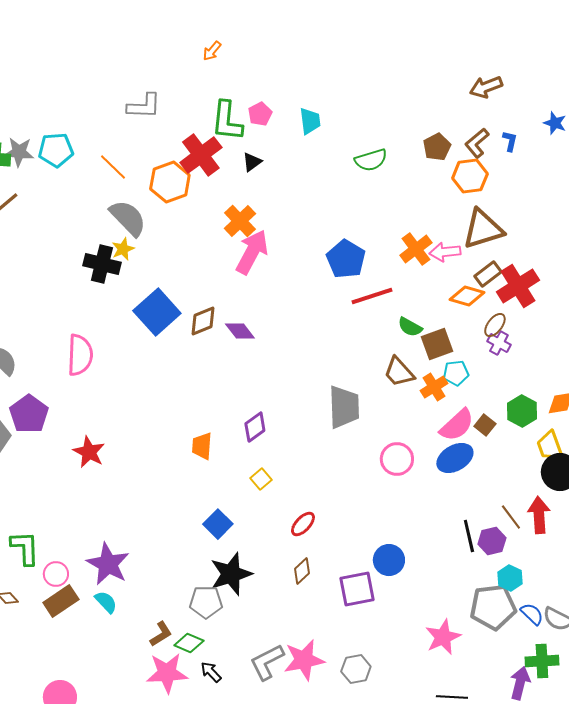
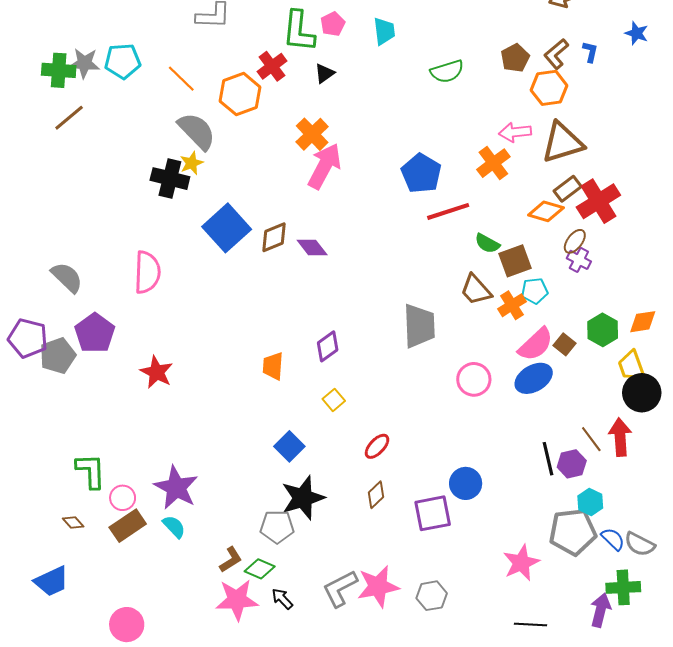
red cross: (201, 155) -> (272, 66), size x0.7
pink arrow: (445, 252) -> (515, 132), moved

